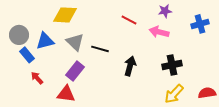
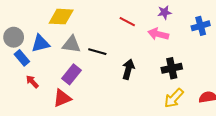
gray triangle: (75, 42) -> (71, 44), turned -36
red triangle: (66, 94) -> (62, 98), turned -30

